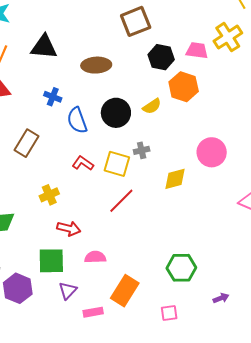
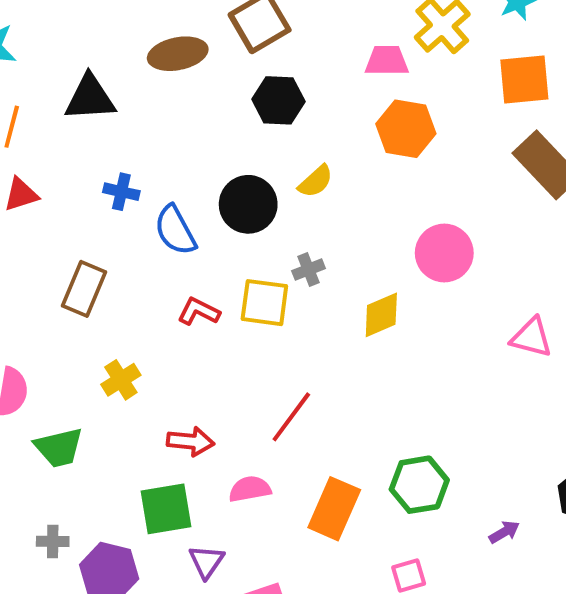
black hexagon: (161, 57) -> (278, 100), moved
brown ellipse: (96, 65) -> (178, 54), moved
orange hexagon: (184, 87) -> (406, 129), moved
yellow cross: (49, 195) -> (121, 380), moved
red line: (121, 201) -> (291, 417), moved
orange rectangle: (125, 291) -> (334, 509), moved

